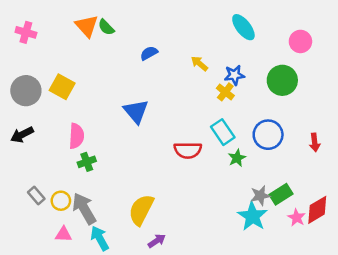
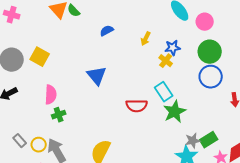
pink circle: (300, 41) -> (205, 22), moved
yellow arrow: (199, 63) -> (146, 39), turned -104
blue circle: (268, 135) -> (211, 77), moved
green star: (237, 158) -> (175, 112), size x1.6

